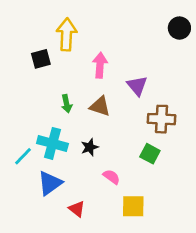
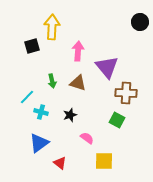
purple triangle: (137, 86) -> (107, 67), size x1.4
cyan cross: (52, 143) -> (41, 112), size x0.6
cyan line: (23, 156) -> (27, 97), moved

